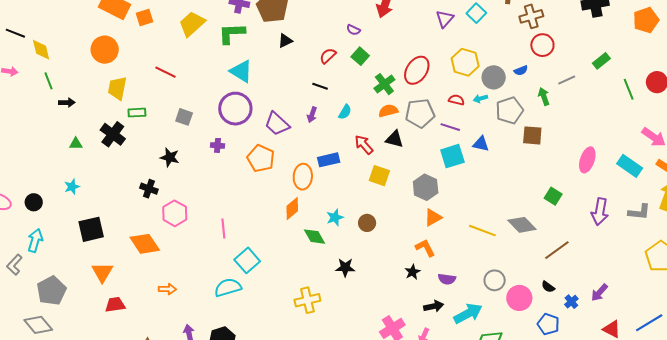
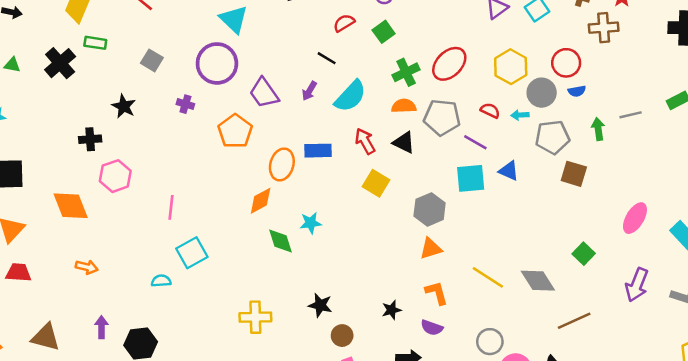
red circle: (542, 45) -> (566, 63), moved
cyan semicircle: (345, 112) -> (350, 96), size x1.8
black cross: (149, 189) -> (90, 139), turned -36
brown circle: (367, 223) -> (342, 336), moved
orange L-shape: (425, 248) -> (437, 293), moved
black star: (345, 268) -> (320, 305), moved
cyan semicircle: (228, 287) -> (161, 281), size x0.6

